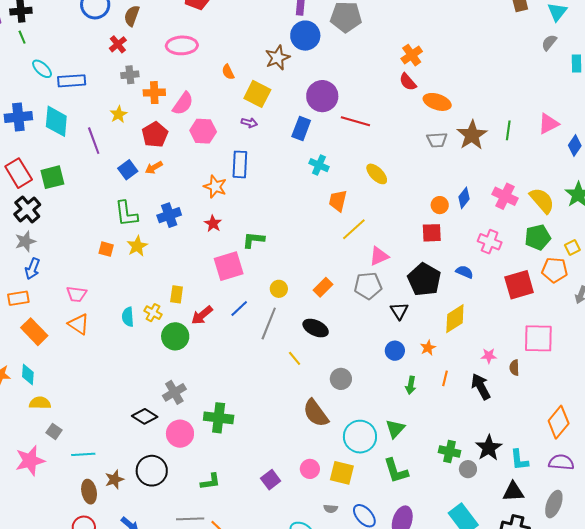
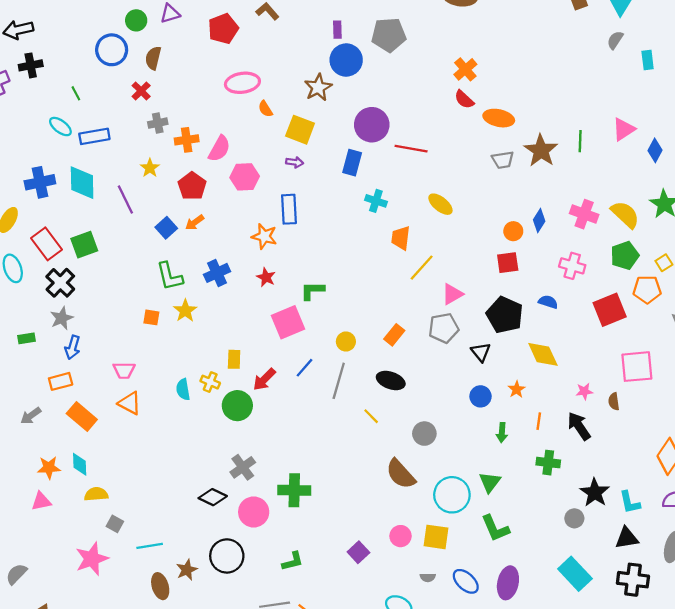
green line: (22, 37) -> (76, 93), moved
pink ellipse: (182, 45) -> (242, 83), moved
yellow diamond: (455, 319) -> (543, 354), turned -76
green cross: (450, 452) -> (548, 463), moved

